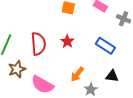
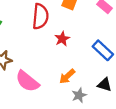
red semicircle: (38, 44) -> (40, 16), moved

